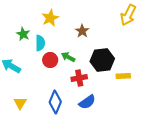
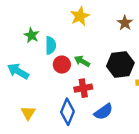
yellow star: (50, 18) -> (80, 16), moved
brown star: (82, 31) -> (125, 23), moved
red cross: (79, 78) -> (83, 88), moved

